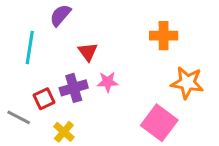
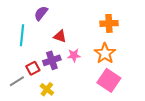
red triangle: (88, 52) -> (60, 36), turned -32
orange star: (187, 83) -> (105, 53), moved, turned 30
gray line: (19, 117) -> (17, 81), turned -56

